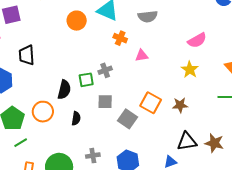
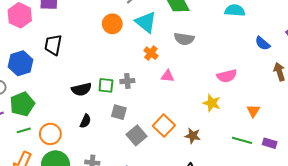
yellow star: (190, 70) -> (212, 103), turned -30
black semicircle: (64, 90) -> (81, 89), turned 48
orange circle: (43, 112) -> (50, 134), moved

